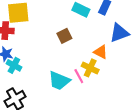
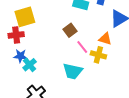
cyan cross: (14, 65) -> (30, 65), turned 32
pink line: (79, 76) -> (82, 47), moved

